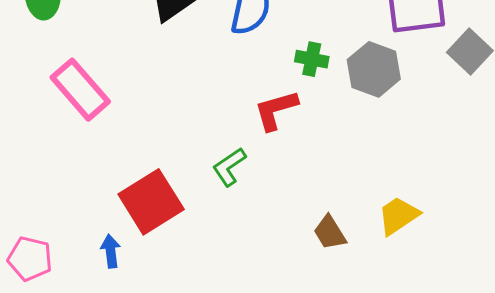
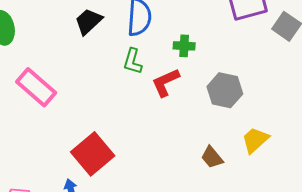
gray hexagon: (374, 69) -> (225, 90), moved
green L-shape: (229, 167) -> (133, 61), moved, turned -32

